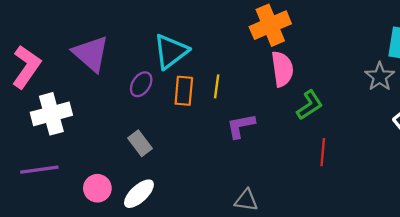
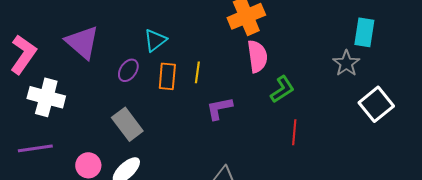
cyan triangle: (171, 51) -> (155, 40), size x0.7
white cross: (51, 114) -> (46, 97), turned 30
gray rectangle: (140, 143) -> (127, 124), size x1.4

